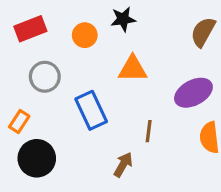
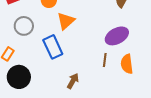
orange triangle: (133, 69) -> (66, 21), moved, turned -42
brown line: (149, 131) -> (105, 60), moved

